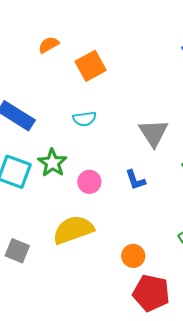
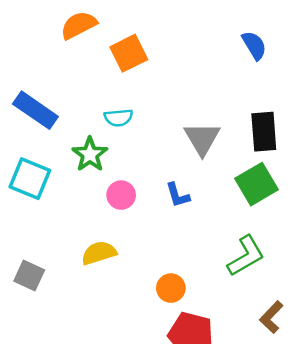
orange semicircle: (49, 45) -> (79, 25), size x1.4
green star: (52, 163) -> (90, 154), moved
yellow semicircle: (73, 230) -> (99, 253), size x0.7

